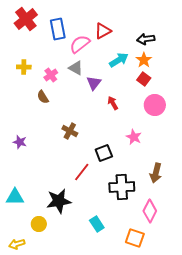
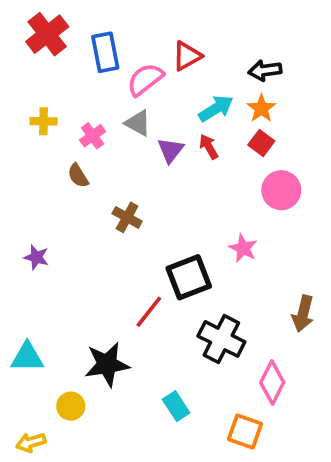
red arrow: (113, 103) -> (209, 147), moved
brown cross: (70, 131) -> (127, 217), moved
black square: (104, 153) -> (189, 277), size x1.4
brown arrow: (156, 173) -> (303, 314), moved
black cross: (122, 187) -> (221, 339), turned 30

